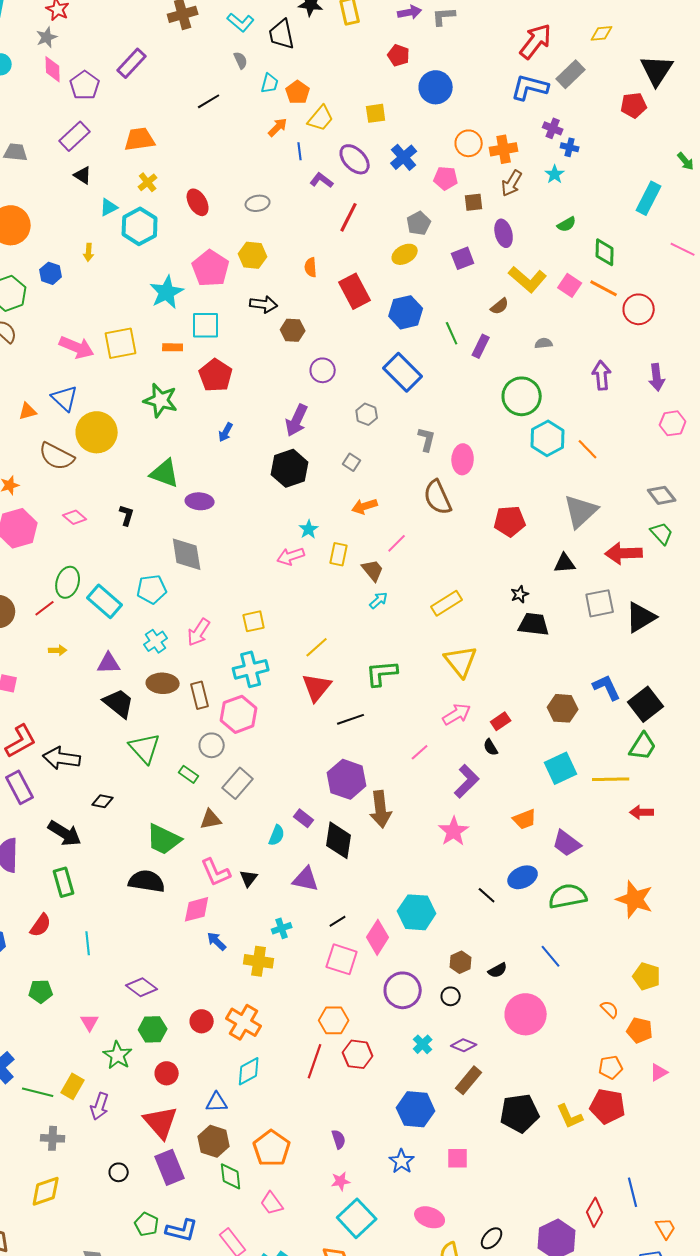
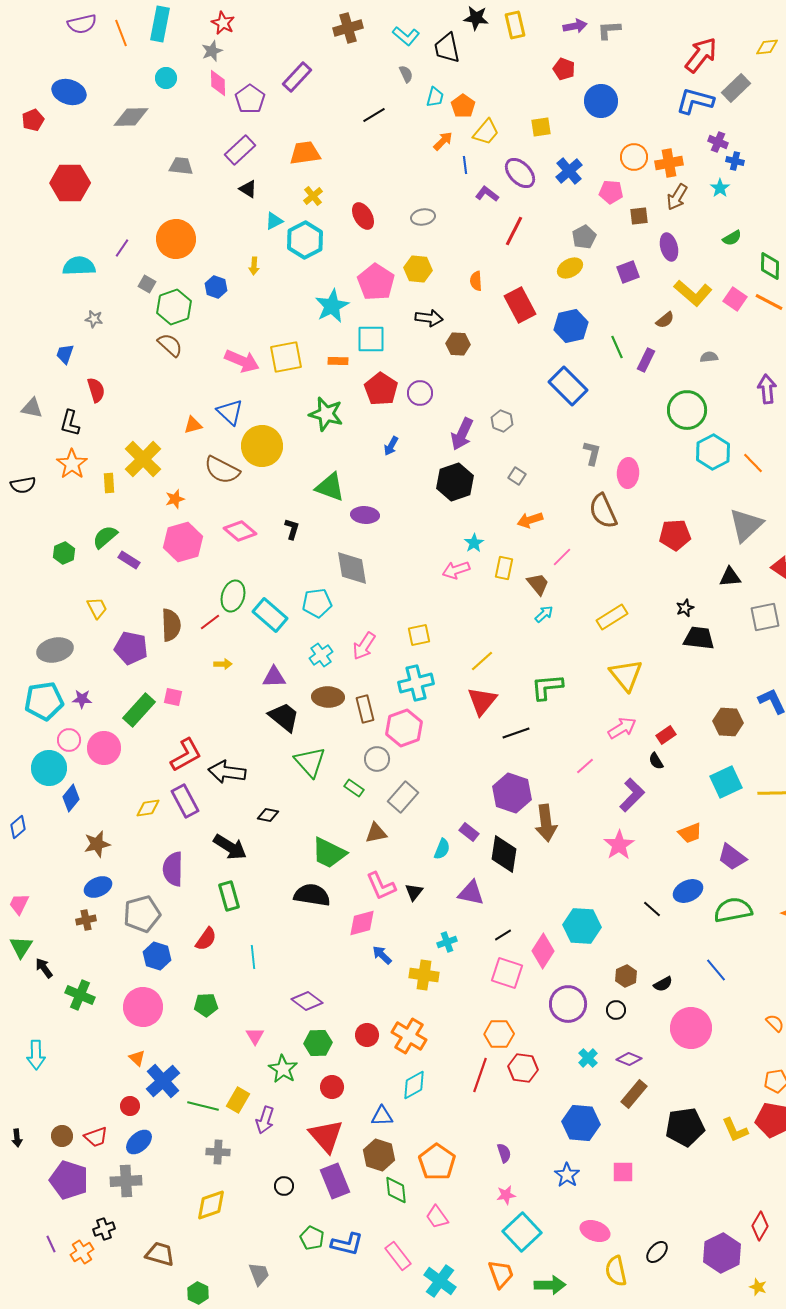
purple circle: (323, 370) -> (420, 393), moved
gray hexagon: (367, 414) -> (502, 421), moved
pink diamond: (75, 517) -> (240, 531), size x1.4

